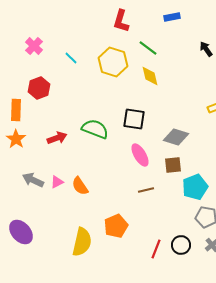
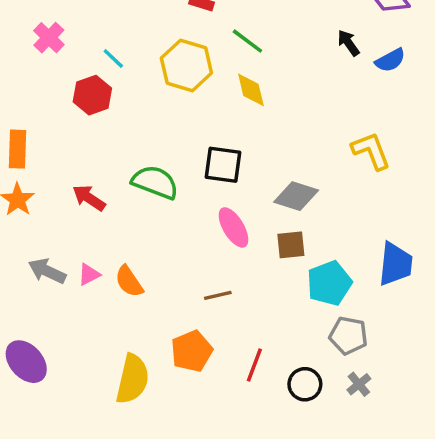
red hexagon: (39, 88) -> (92, 95), moved
red arrow: (57, 138) -> (89, 198), turned -126
brown line: (146, 190) -> (218, 295), moved
red line: (156, 249) -> (254, 365), moved

